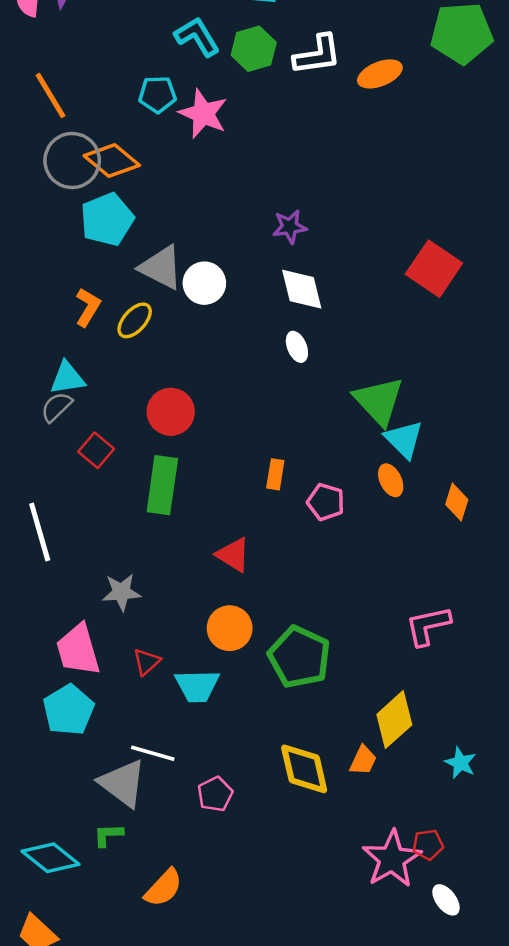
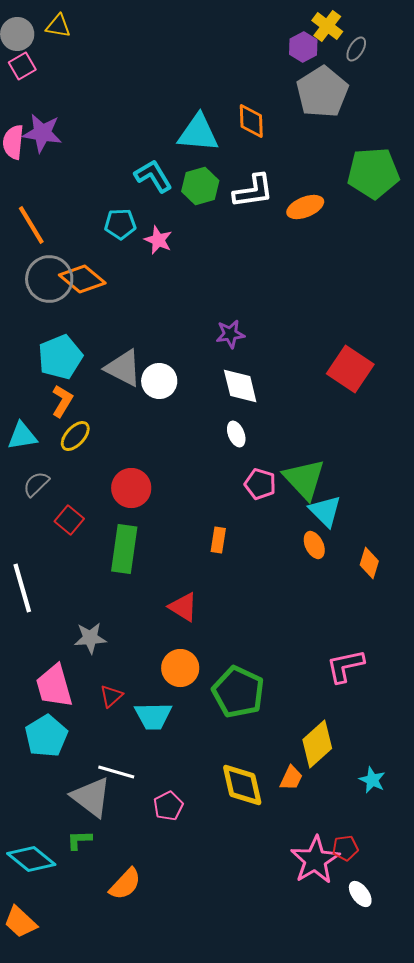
pink star: (203, 114) -> (158, 240), size x0.7
cyan pentagon: (107, 219) -> (60, 357), moved
yellow ellipse: (135, 320) -> (75, 436), moved
cyan triangle: (67, 378) -> (22, 436), moved
pink pentagon: (326, 502) -> (260, 484), moved

